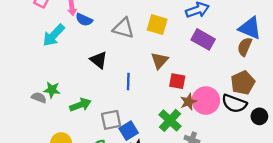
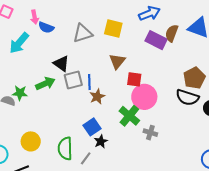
gray triangle: (123, 28) -> (83, 33), turned -30
brown semicircle: (245, 47) -> (172, 33), moved
pink circle: (206, 100) -> (144, 97), moved
brown star: (188, 102) -> (97, 97), moved
green arrow: (80, 105) -> (45, 84), moved
gray square: (111, 120) -> (73, 80), moved

